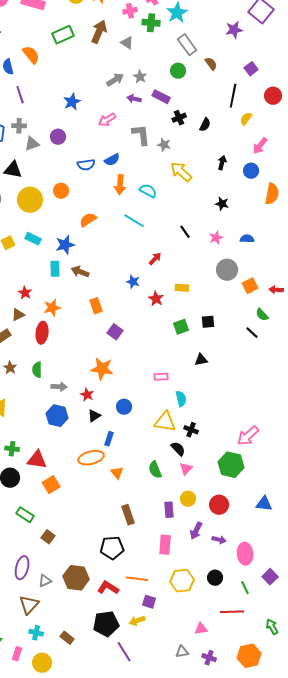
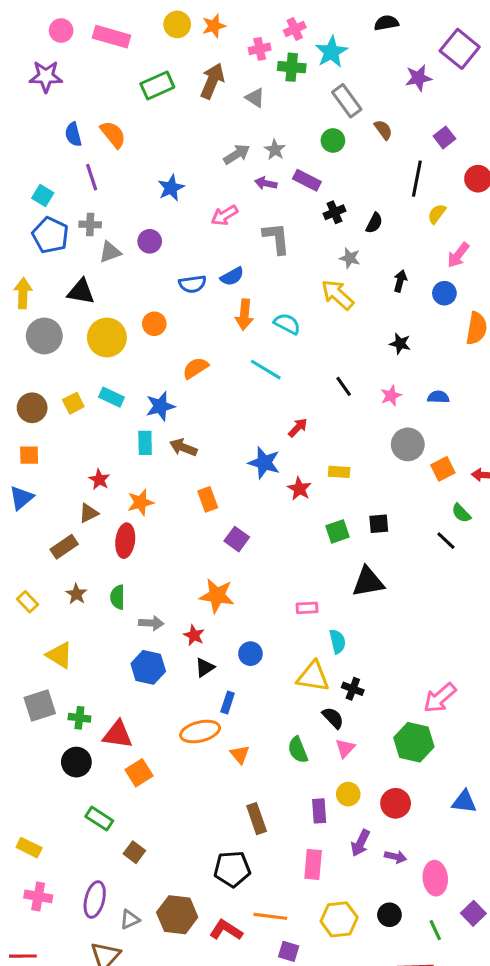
orange semicircle: (31, 55) -> (113, 134), moved
gray star: (164, 145) -> (350, 258), moved
blue star: (133, 282) -> (264, 463), size x1.5
black triangle: (201, 360) -> (368, 582), size x1.6

